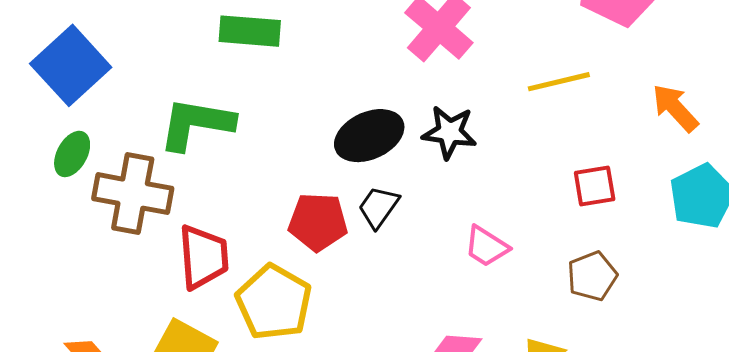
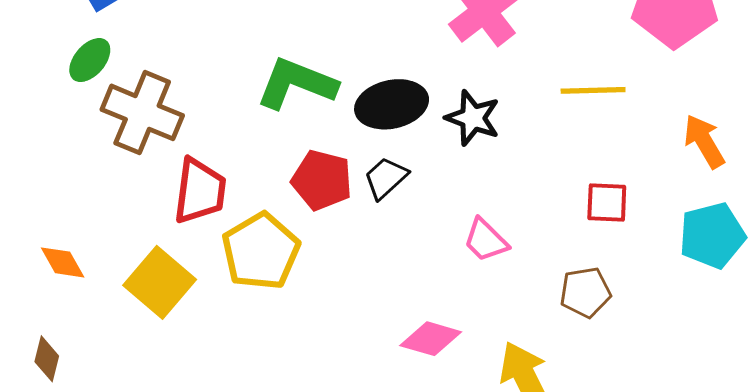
green L-shape: (196, 124) -> (297, 84), moved

